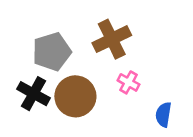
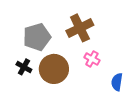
black cross: (34, 94) -> (24, 67), size x0.7

